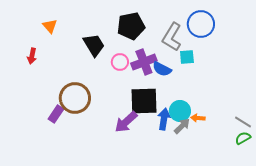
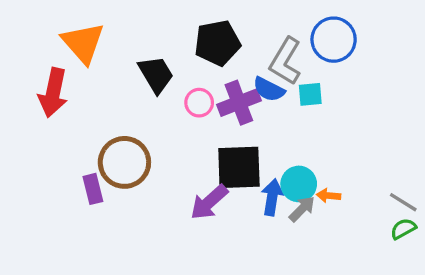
orange triangle: (50, 26) -> (83, 43), size x1.8
red arrow: (32, 56) -> (53, 93), size x1.8
blue semicircle: (162, 69) -> (269, 89), moved
purple rectangle: (56, 114) -> (93, 189), turned -48

